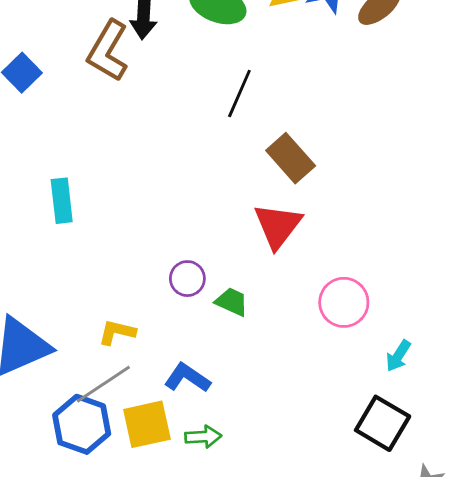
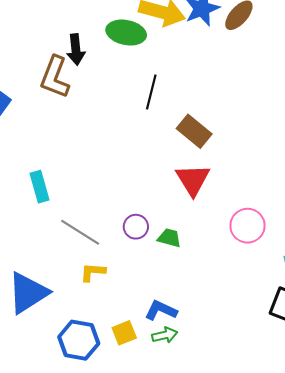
blue L-shape: (187, 378) -> (161, 310), moved
gray line: (103, 384) -> (80, 232), moved, turned 75
yellow square: (147, 424) -> (124, 333), size x0.7

